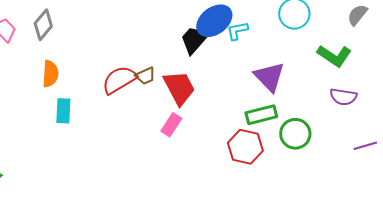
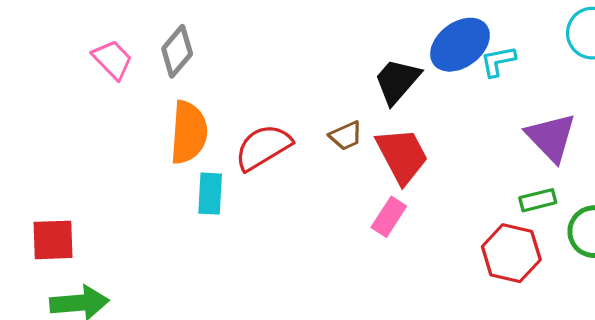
black trapezoid: (194, 40) -> (397, 81), moved
orange semicircle: (50, 74) -> (189, 132), size x1.4
red semicircle: (119, 80) -> (263, 147), moved
green rectangle: (261, 115) -> (538, 200), size x0.7

